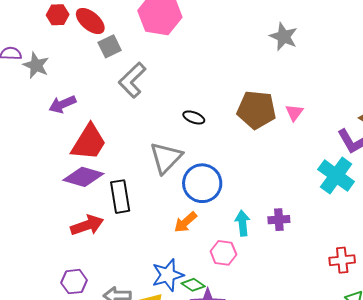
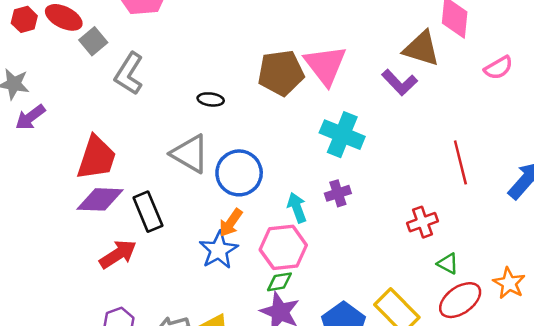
purple arrow: (62, 104) -> (30, 117), moved
pink triangle: (294, 112) -> (325, 65), size x2.0
gray triangle: (166, 158) -> (190, 154), turned -30
cyan cross: (336, 176) -> (342, 135), moved
pink hexagon: (223, 253) -> (283, 247), size x1.5
blue star: (168, 275) -> (219, 250), moved
green diamond: (193, 285) -> (280, 282), moved, turned -30

